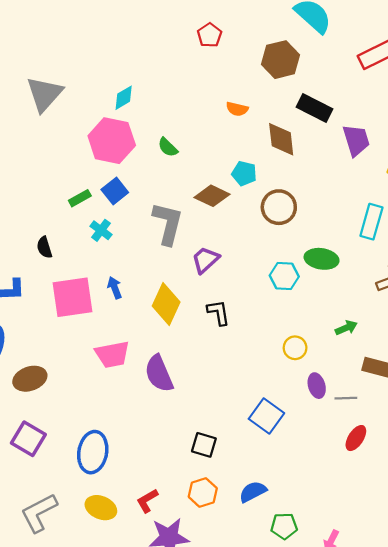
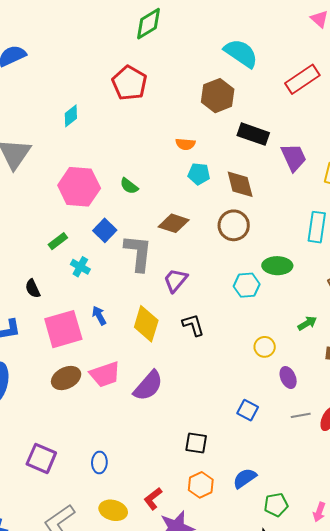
red pentagon: (210, 35) -> (129, 83), moved, size x1.6
cyan diamond: (124, 98) -> (71, 116), moved
brown diamond: (281, 139) -> (240, 184), moved
cyan pentagon: (244, 173) -> (199, 174), moved
blue square: (115, 191) -> (105, 230), moved
purple semicircle: (159, 374) -> (148, 386), turned -108
brown ellipse: (30, 379) -> (66, 378), moved
gray line: (346, 398) -> (301, 415), moved
blue square: (266, 416) -> (248, 410), size x0.7
blue ellipse: (93, 452) -> (99, 462), size x0.6

